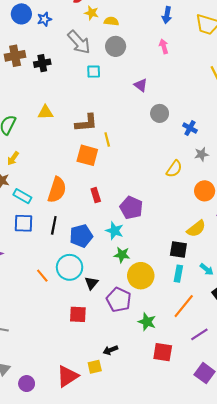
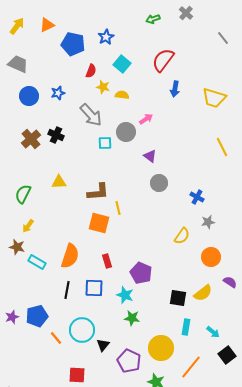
blue circle: (21, 14) -> (29, 96), moved
gray circle: (116, 46) -> (126, 132), moved
pink arrow: (164, 46) -> (146, 119), moved, turned 72
brown cross: (15, 56) -> (31, 139), moved, turned -30
black cross: (42, 63) -> (56, 135), turned 35
gray circle: (160, 113) -> (159, 183), moved
blue square: (23, 223) -> (94, 288), moved
blue pentagon: (81, 236) -> (37, 316), moved
black square: (178, 250) -> (178, 298), moved
cyan rectangle: (178, 274) -> (186, 327), moved
yellow circle: (141, 276) -> (161, 348), moved
red square: (78, 314) -> (77, 375), moved

